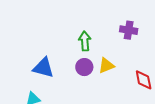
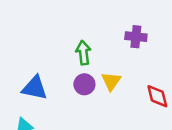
yellow triangle: (106, 66) -> (111, 81), turned -30

